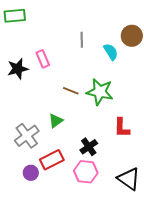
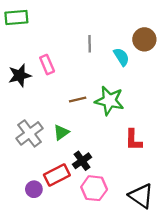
brown line: (71, 91) -> (78, 100), turned -35
gray cross: (27, 136) -> (30, 133), moved
black cross: (89, 147) -> (82, 161), moved

